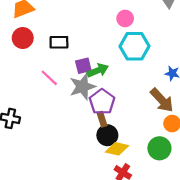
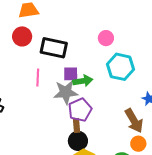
pink circle: (125, 18) -> (106, 38), moved
black rectangle: (59, 42) -> (54, 48), size x1.5
pink line: (49, 78) -> (38, 78), turned 36

